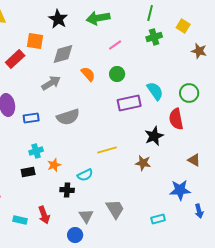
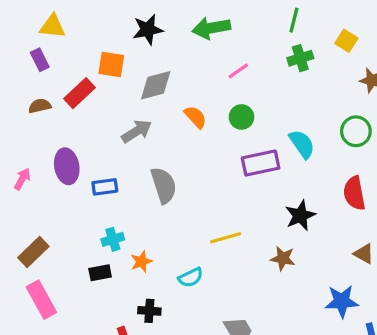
black star: (58, 19) -> (148, 30), turned 30
green circle: (189, 93) -> (356, 131), moved
gray semicircle: (68, 117) -> (164, 185), turned -90
red semicircle: (176, 119) -> (354, 193), moved
black cross: (67, 190) -> (149, 311), moved

